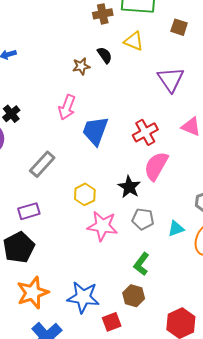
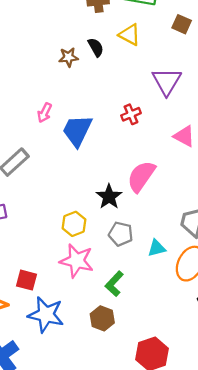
pink arrow: (67, 107) -> (45, 113), moved, size x0.7
red cross: (145, 132) -> (131, 114), moved, size x0.7
yellow hexagon: (85, 194) -> (74, 224), moved
pink star: (102, 226) -> (77, 261), moved
red square: (112, 322) -> (27, 280), moved, turned 30

